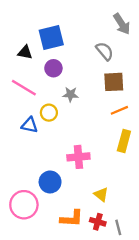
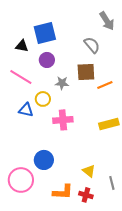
brown square: (114, 82) -> (86, 72), moved
orange line: (119, 110) -> (105, 85), moved
yellow rectangle: (124, 141) -> (109, 124), turned 60
pink cross: (78, 157) -> (63, 120), moved
gray line: (118, 227) -> (112, 183), moved

